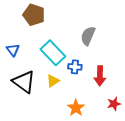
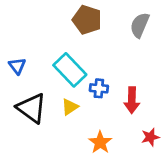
brown pentagon: (34, 15) -> (87, 20), moved
gray semicircle: (88, 36) -> (140, 25), moved

